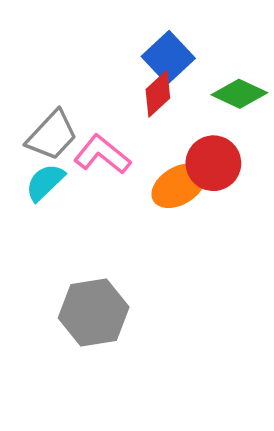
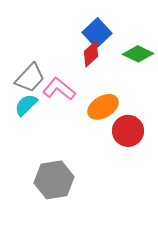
red circle: (213, 163) -> (128, 131), moved

